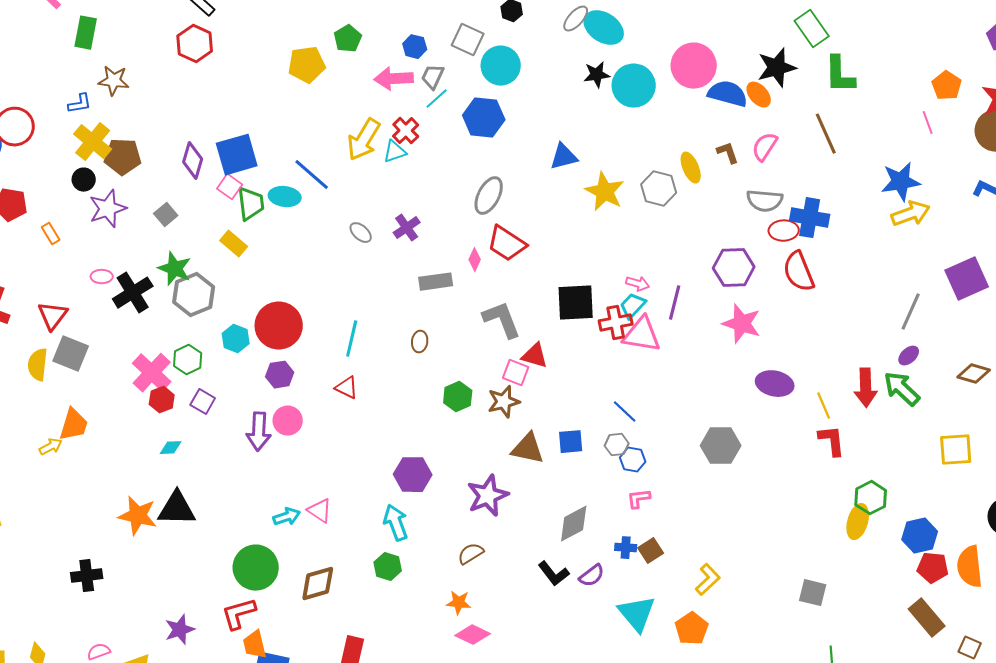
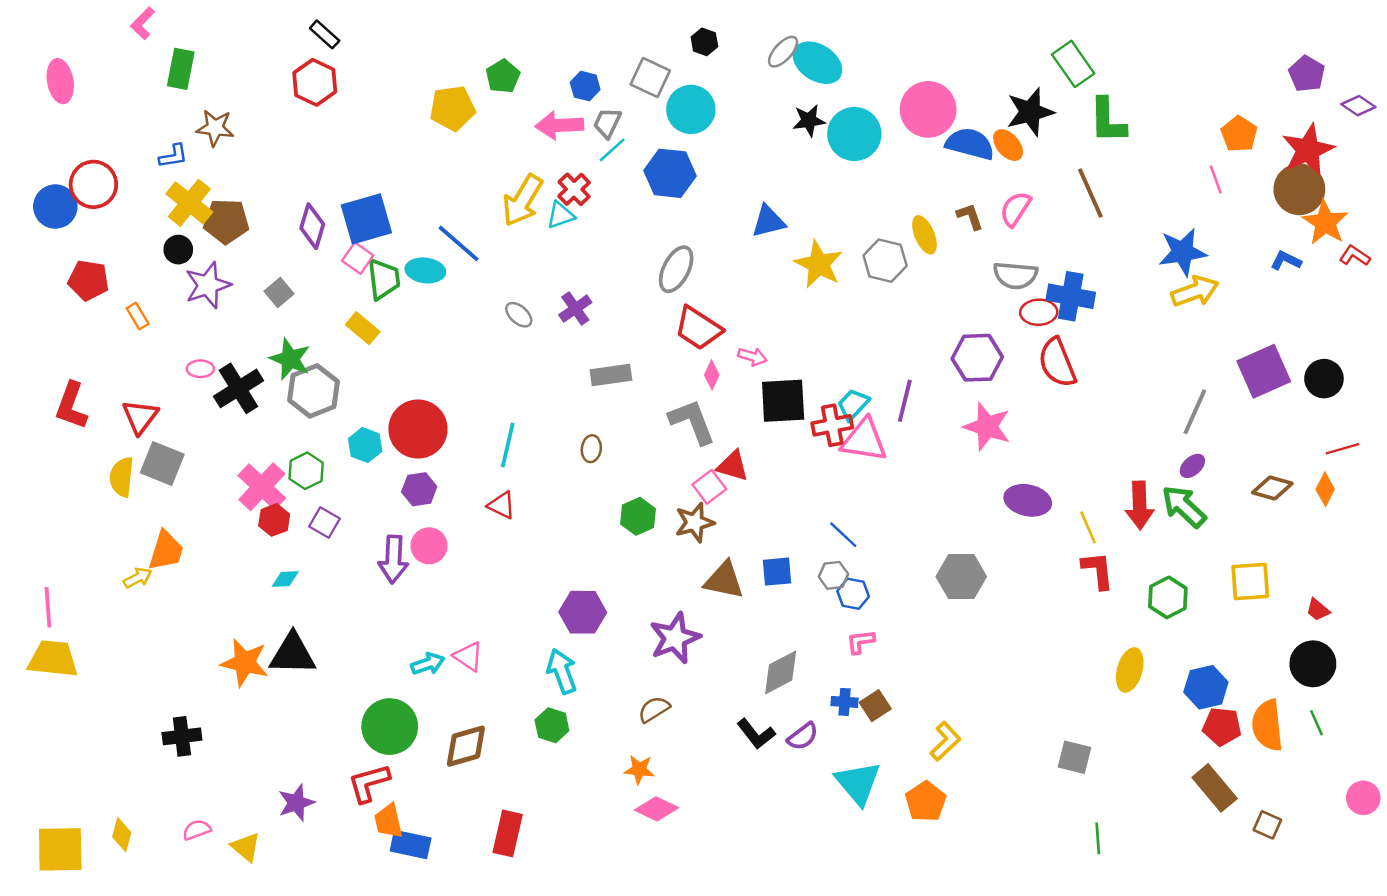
pink diamond: (475, 260) -> (712, 375), moved
pink arrow: (638, 284) -> (752, 356), moved
pink square: (516, 373) -> (709, 487), turned 32
green hexagon: (871, 498) -> (1168, 597), moved

